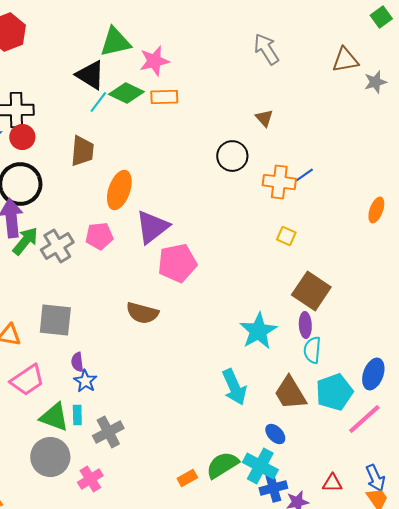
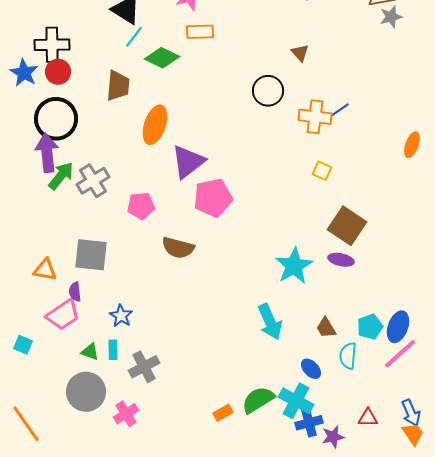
gray star: (375, 82) -> (391, 17), moved
green diamond: (126, 93) -> (162, 58), moved
pink pentagon: (99, 236) -> (141, 206), moved
purple ellipse: (305, 325) -> (341, 260), turned -75
cyan semicircle: (312, 350) -> (348, 356), moved
purple semicircle: (77, 362) -> (75, 292), moved
blue ellipse: (373, 374) -> (398, 327), moved
cyan pentagon: (334, 392) -> (370, 327), size x0.7
brown trapezoid: (290, 393) -> (326, 328), size x0.6
green triangle: (54, 417) -> (90, 352), size x0.6

